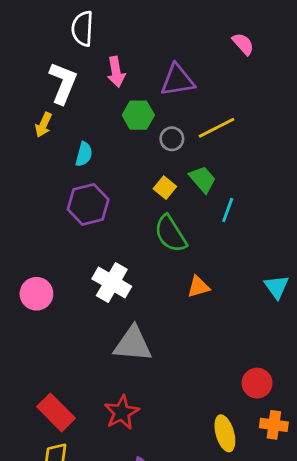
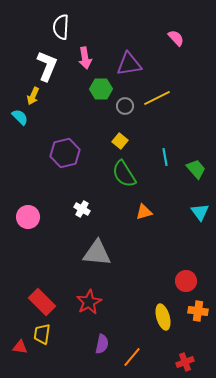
cyan semicircle: (84, 154) -> (20, 117), moved, turned -60
green trapezoid: (203, 179) -> (196, 169), moved
cyan line: (228, 210) -> (165, 157), turned -30
white cross: (112, 283) -> (82, 209), size x0.6

